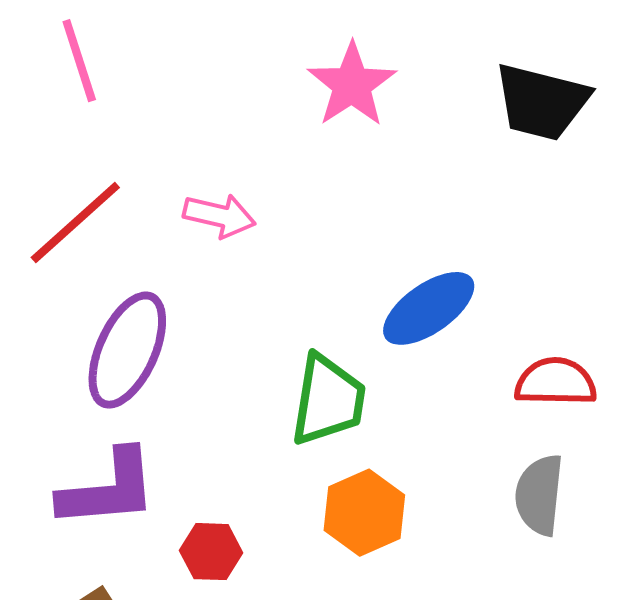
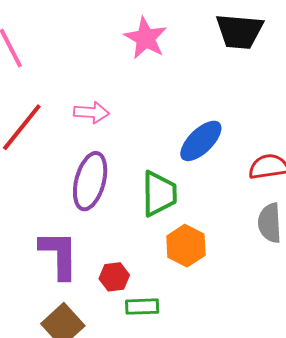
purple ellipse: (127, 350) -> (90, 181), moved
purple L-shape: (108, 489) -> (59, 255), turned -76

